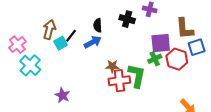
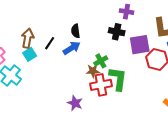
black cross: (127, 19) -> (117, 32), moved
cyan square: (61, 43) -> (30, 54), moved
green cross: (155, 59) -> (101, 61), moved
purple star: (62, 95) -> (75, 103), moved

